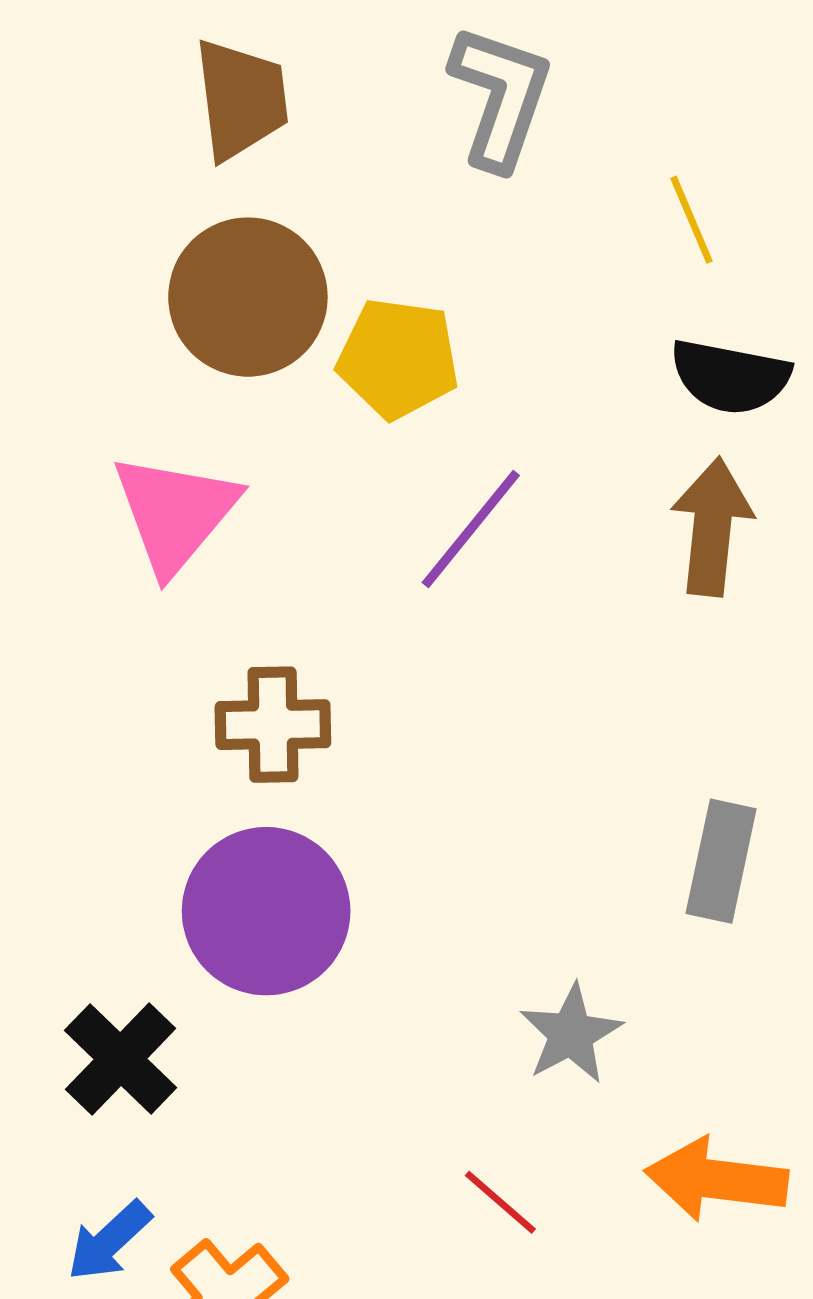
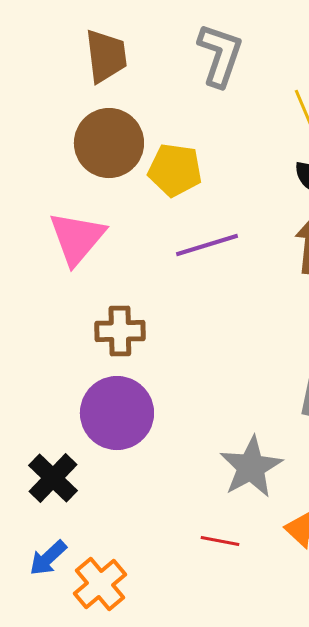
purple line: (471, 529) -> (207, 245), turned 34
gray star: (571, 1034) -> (251, 467), size x1.4
red line: (500, 1202) -> (220, 541), turned -30

